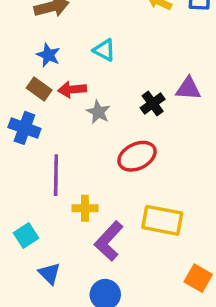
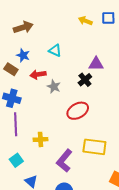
brown rectangle: (39, 89) -> (11, 69), moved
purple triangle: (188, 89) -> (96, 64), moved
purple line: (56, 175) -> (16, 124), moved
yellow cross: (85, 208) -> (40, 139), moved

